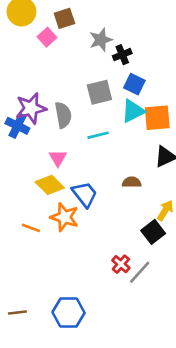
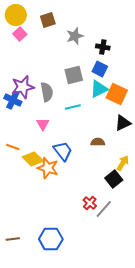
pink square: (47, 37) -> (20, 34), moved
black cross: (122, 55) -> (103, 47), moved, turned 32
orange square: (157, 118) -> (117, 94), turned 30
yellow diamond: (50, 185) -> (33, 159), moved
orange line: (31, 228) -> (13, 147), moved

